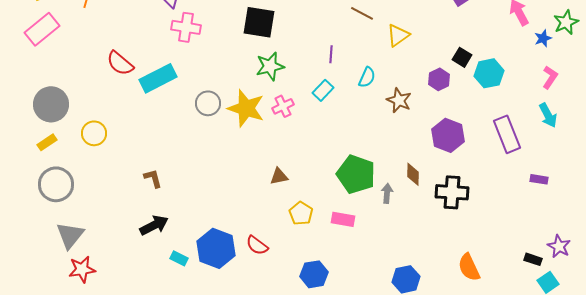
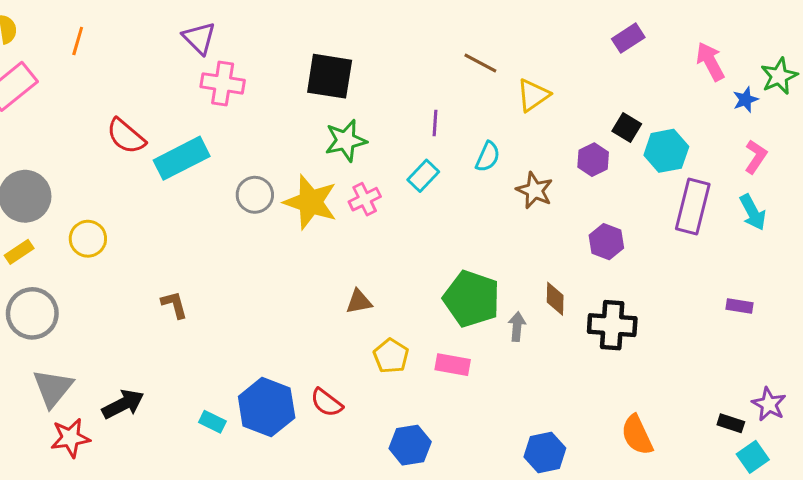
purple rectangle: (507, 134) -> (693, 206), moved, turned 36
purple hexagon: (448, 135) -> (606, 242), size x0.7
black arrow: (154, 225) -> (123, 404), moved

